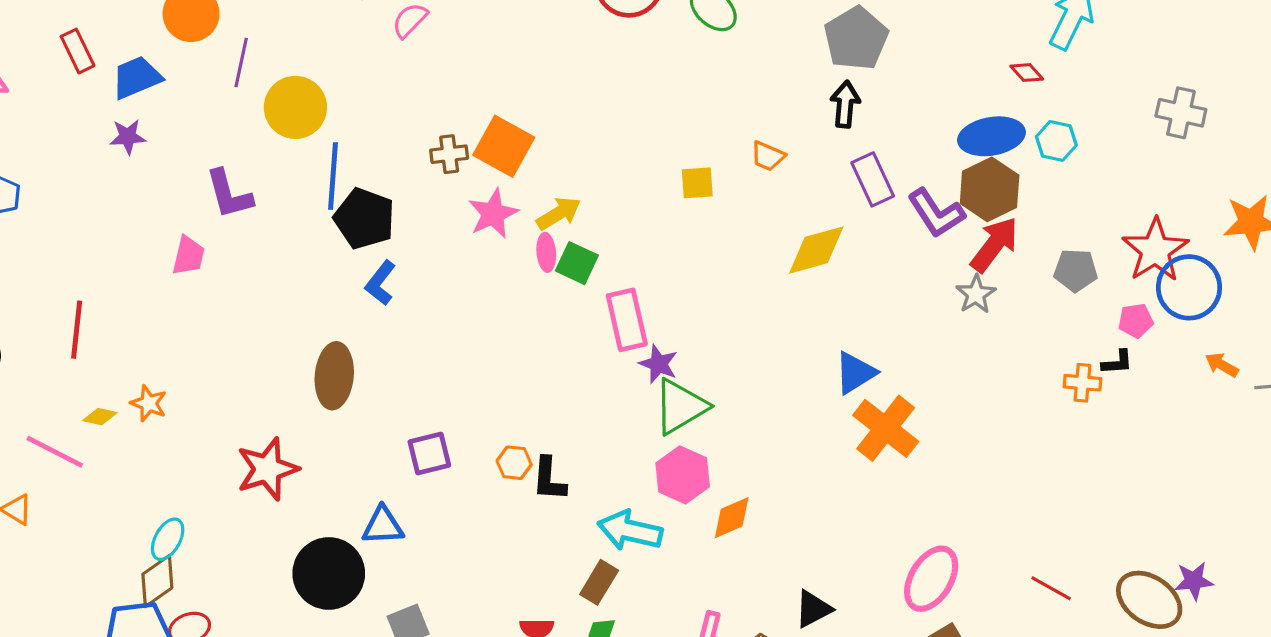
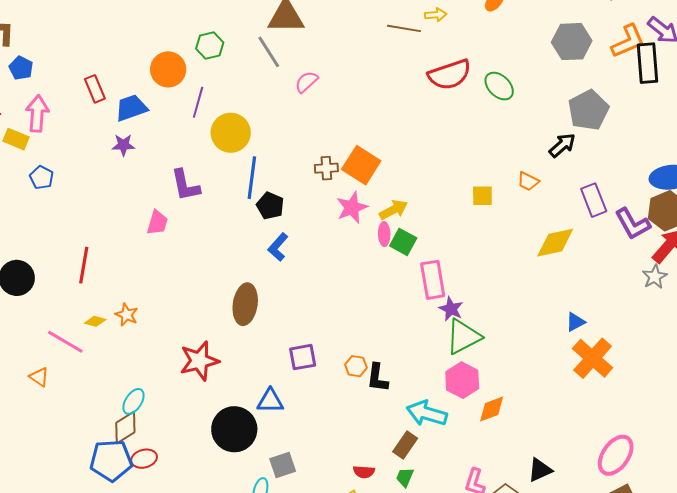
black arrow: (845, 104) -> (562, 145), moved, turned 40
black pentagon: (364, 219) -> (270, 206), size x0.7
blue triangle: (855, 373) -> (575, 322), size x0.7

